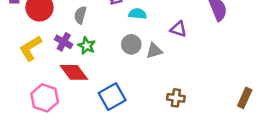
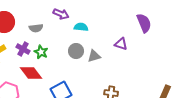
gray semicircle: (80, 15) -> (36, 28), turned -112
purple triangle: (178, 29) -> (121, 44), moved

